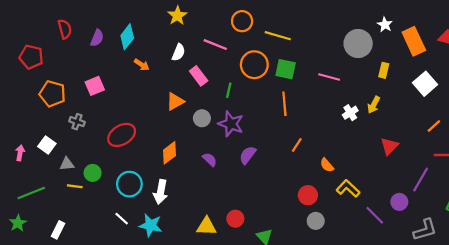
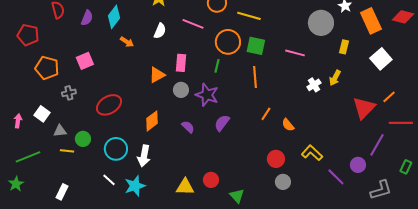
pink rectangle: (199, 76) -> (181, 63), moved, turned 42
green line: (229, 90) -> (217, 66), moved
gray cross: (77, 122) -> (69, 93), turned -32
red triangle: (389, 146) -> (364, 108), moved, size x1.4
orange semicircle: (327, 165) -> (288, 125), moved
cyan star: (151, 225) -> (135, 186), turned -30
white rectangle: (58, 230) -> (62, 192), moved

